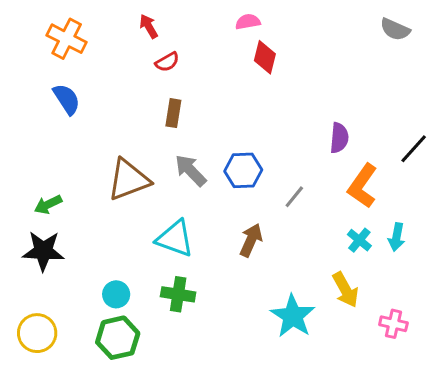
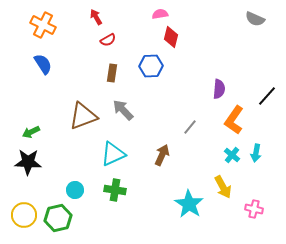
blue hexagon: (243, 170) -> (151, 66), moved
cyan triangle: (175, 239) -> (113, 154), turned -44
green hexagon: (118, 338) -> (58, 218), moved

